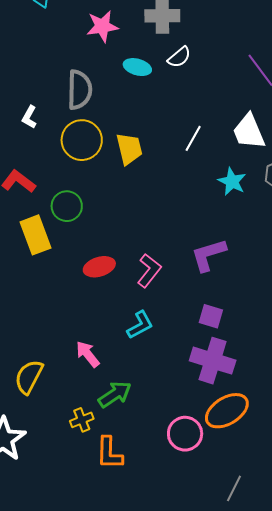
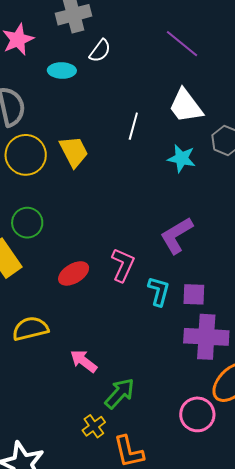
cyan L-shape: (140, 325) -> (159, 291), moved, turned -32
yellow semicircle: (29, 377) -> (30, 329), moved, turned 63

